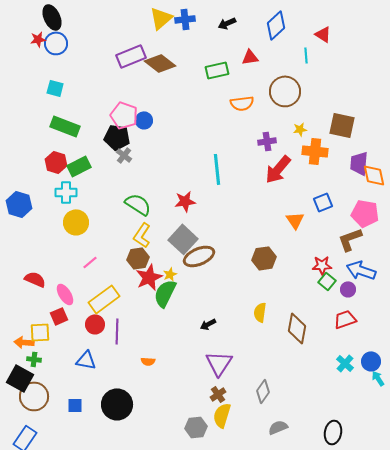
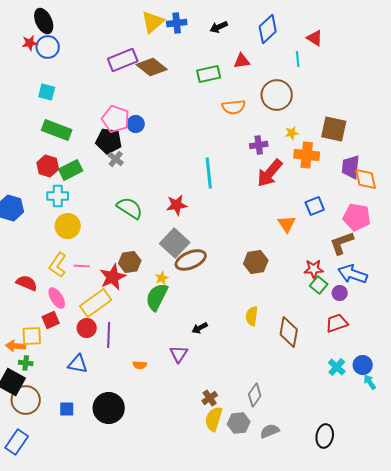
yellow L-shape: (142, 235) -> (58, 265), moved
pink line: (90, 262) -> (82, 266), turned 42
red star: (149, 277) -> (113, 277), moved
purple triangle: (219, 363) -> (179, 354), moved, size x0.7
gray hexagon: (196, 427) -> (239, 423), moved

